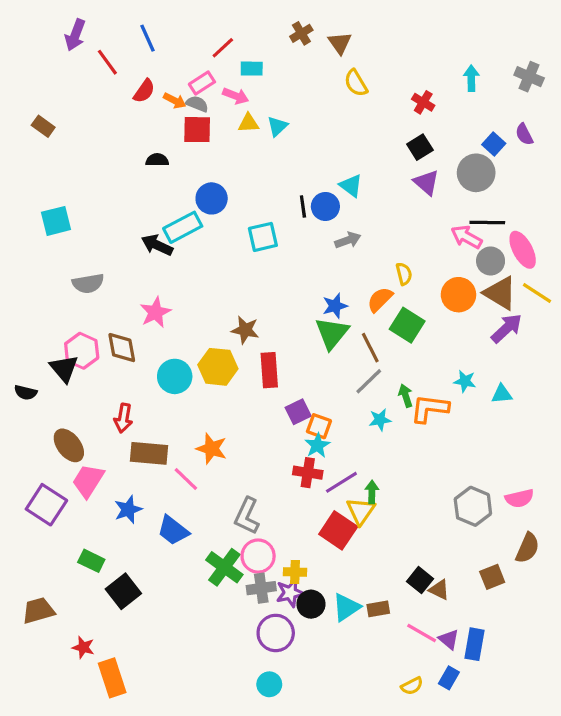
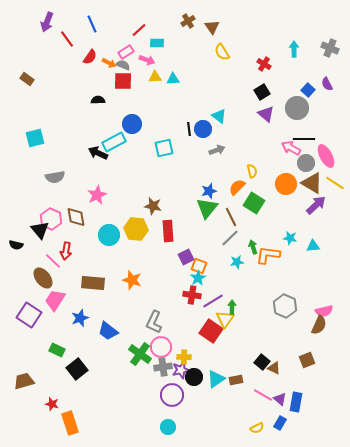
cyan triangle: (277, 126) -> (173, 79), turned 40
red arrow: (123, 418) -> (66, 251), moved
pink line: (186, 479) -> (53, 261), moved
gray hexagon: (473, 506) -> (285, 306), moved
brown semicircle: (527, 548) -> (319, 325), moved

